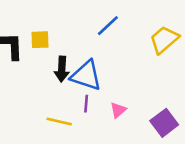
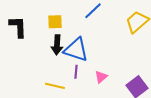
yellow square: (40, 40) -> (55, 22), moved

